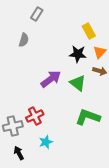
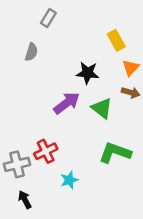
black star: (78, 54) -> (88, 73), moved
cyan star: (46, 142) -> (69, 180), moved

